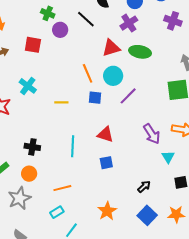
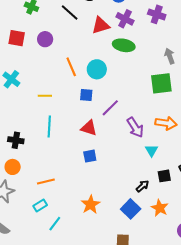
purple cross: (129, 23) -> (125, 19), moved, turned -30
purple circle: (60, 30) -> (45, 39), moved
red triangle: (111, 48) -> (101, 25), moved
purple line: (128, 96) -> (110, 108), moved
blue square: (95, 98) -> (86, 95), moved
cyan line: (73, 146) -> (49, 126), moved
black arrow: (144, 187) -> (142, 186), moved
orange star: (176, 214) -> (160, 208), turned 30

